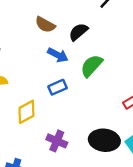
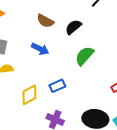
blue arrow: (58, 55) -> (40, 49), moved
blue rectangle: (58, 87) -> (57, 86), moved

